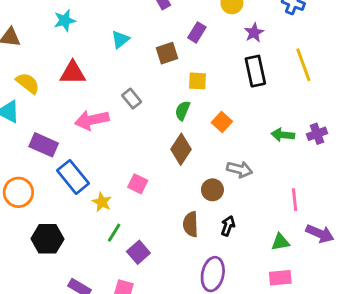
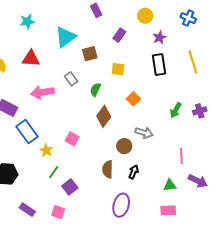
cyan triangle: (120, 39) -> (65, 37), size x1.6
brown square: (167, 53) -> (90, 54), moved
green semicircle: (182, 111) -> (95, 90), moved
green arrow: (283, 135) -> (176, 110), turned -70

